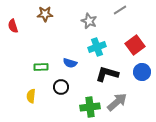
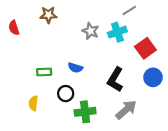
gray star: (89, 21) -> (90, 31), moved
cyan cross: (97, 47) -> (117, 32), moved
black L-shape: (107, 74) -> (115, 80), turned -75
green cross: (90, 107) -> (85, 112), moved

